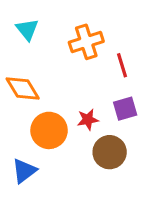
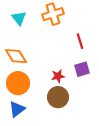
orange cross: (86, 42) -> (53, 14), moved
orange circle: (49, 130) -> (18, 83), moved
brown circle: (110, 152) -> (58, 97), moved

